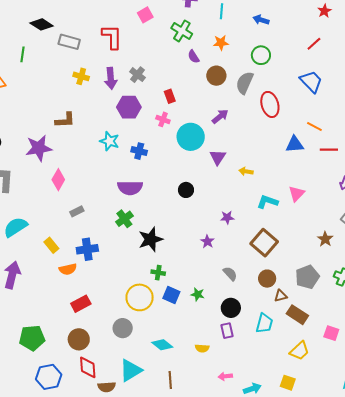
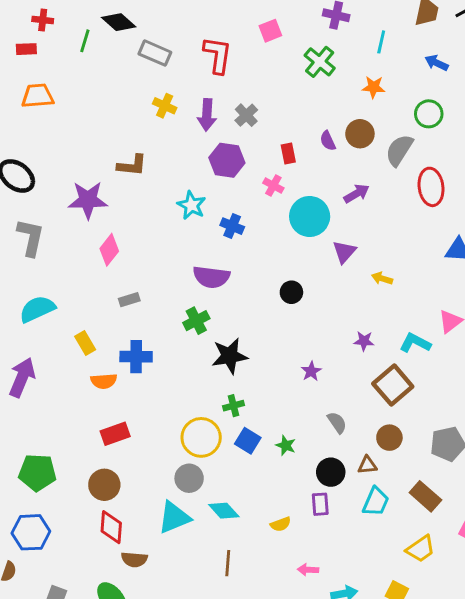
green line: (23, 54) -> (85, 41), moved
purple semicircle: (194, 57) -> (328, 141), moved
cyan L-shape: (267, 202) -> (415, 343), moved
purple star: (227, 217) -> (364, 341), moved
green cross: (158, 273) -> (234, 406), turned -32
brown triangle: (281, 296) -> (367, 465), moved
gray circle: (123, 328) -> (189, 478), moved
yellow semicircle: (202, 348) -> (281, 524), turned -32
cyan triangle: (131, 370) -> (174, 517), moved
blue hexagon: (49, 377) -> (31, 532), moved

